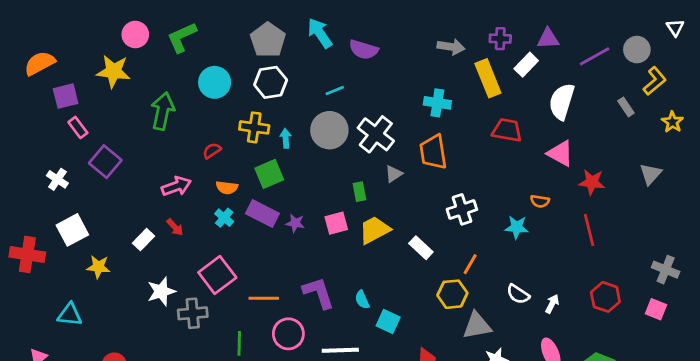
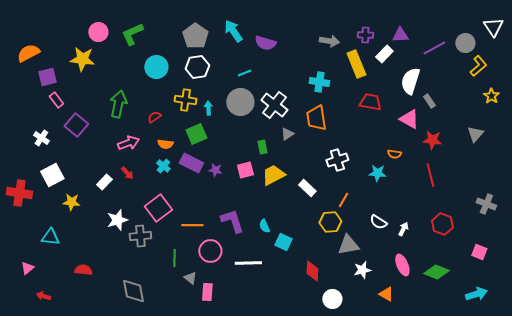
white triangle: (675, 28) -> (493, 27), size x1.5
gray rectangle: (626, 107) -> (429, 101), moved
green arrow: (163, 111) -> (118, 104), moved
pink square: (656, 309) -> (479, 252), moved

